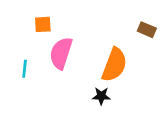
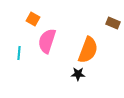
orange square: (43, 24) -> (33, 19), turned 32

